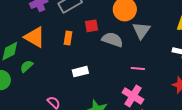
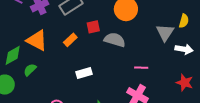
gray triangle: (141, 30) -> (165, 33), moved
orange rectangle: (68, 38) -> (70, 40), turned 40

